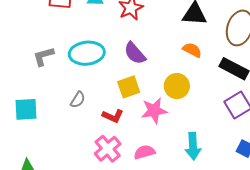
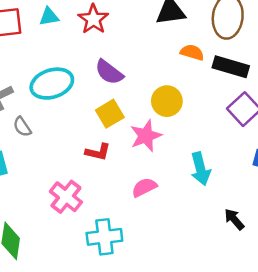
orange semicircle: (192, 50) -> (192, 52), moved
gray semicircle: (78, 100) -> (22, 127), moved, turned 126
pink cross: (108, 149) -> (66, 197), moved

